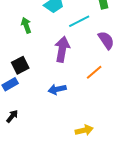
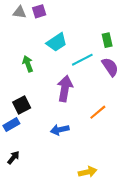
purple semicircle: (106, 40) -> (110, 67), moved

